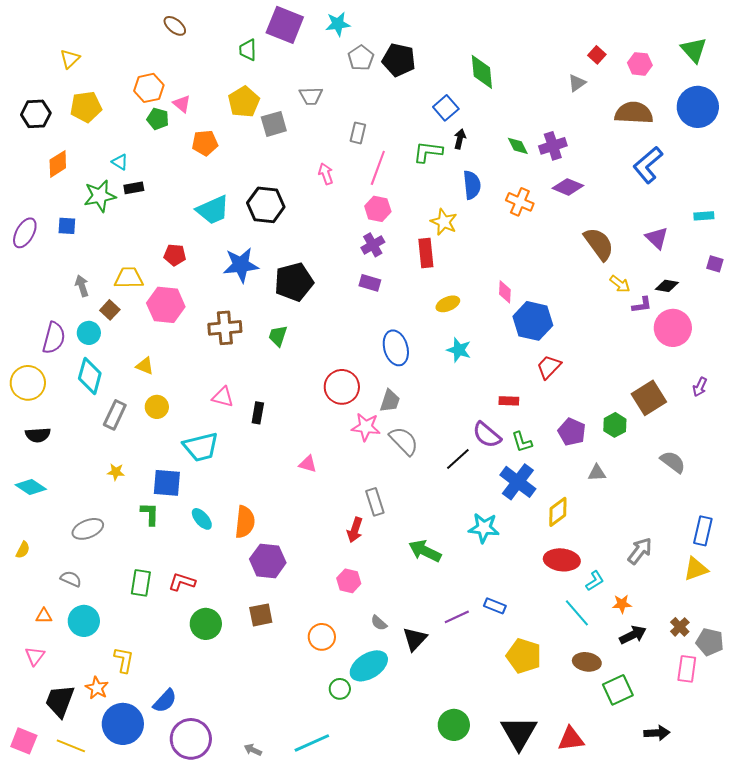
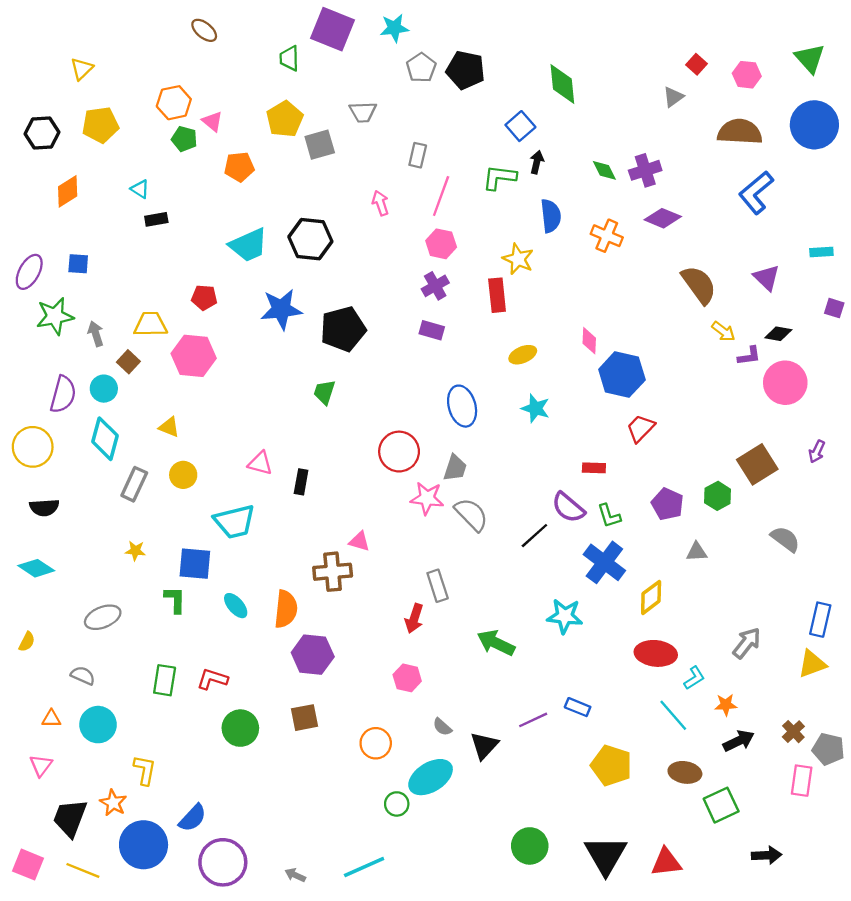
green star: (100, 196) -> (55, 316), moved
brown cross: (225, 328) -> (333, 572), moved

